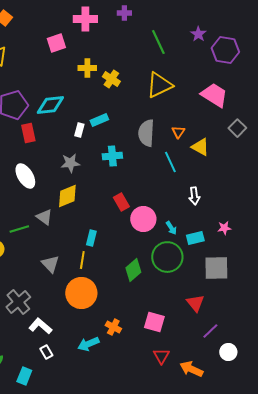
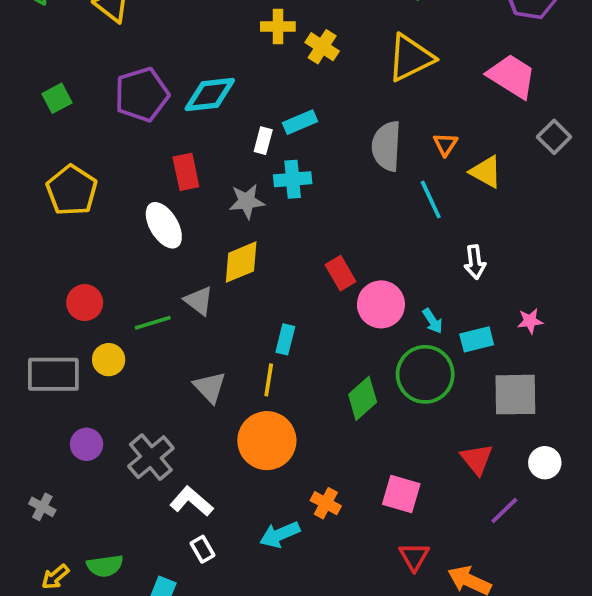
red rectangle: (28, 133) -> (186, 172), moved
cyan cross: (112, 156) -> (293, 179), moved
white circle: (228, 352) -> (545, 463), moved

